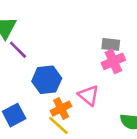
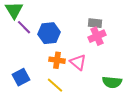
blue hexagon: (47, 80) -> (49, 33), moved
orange cross: (61, 109) -> (57, 60), moved, turned 35

